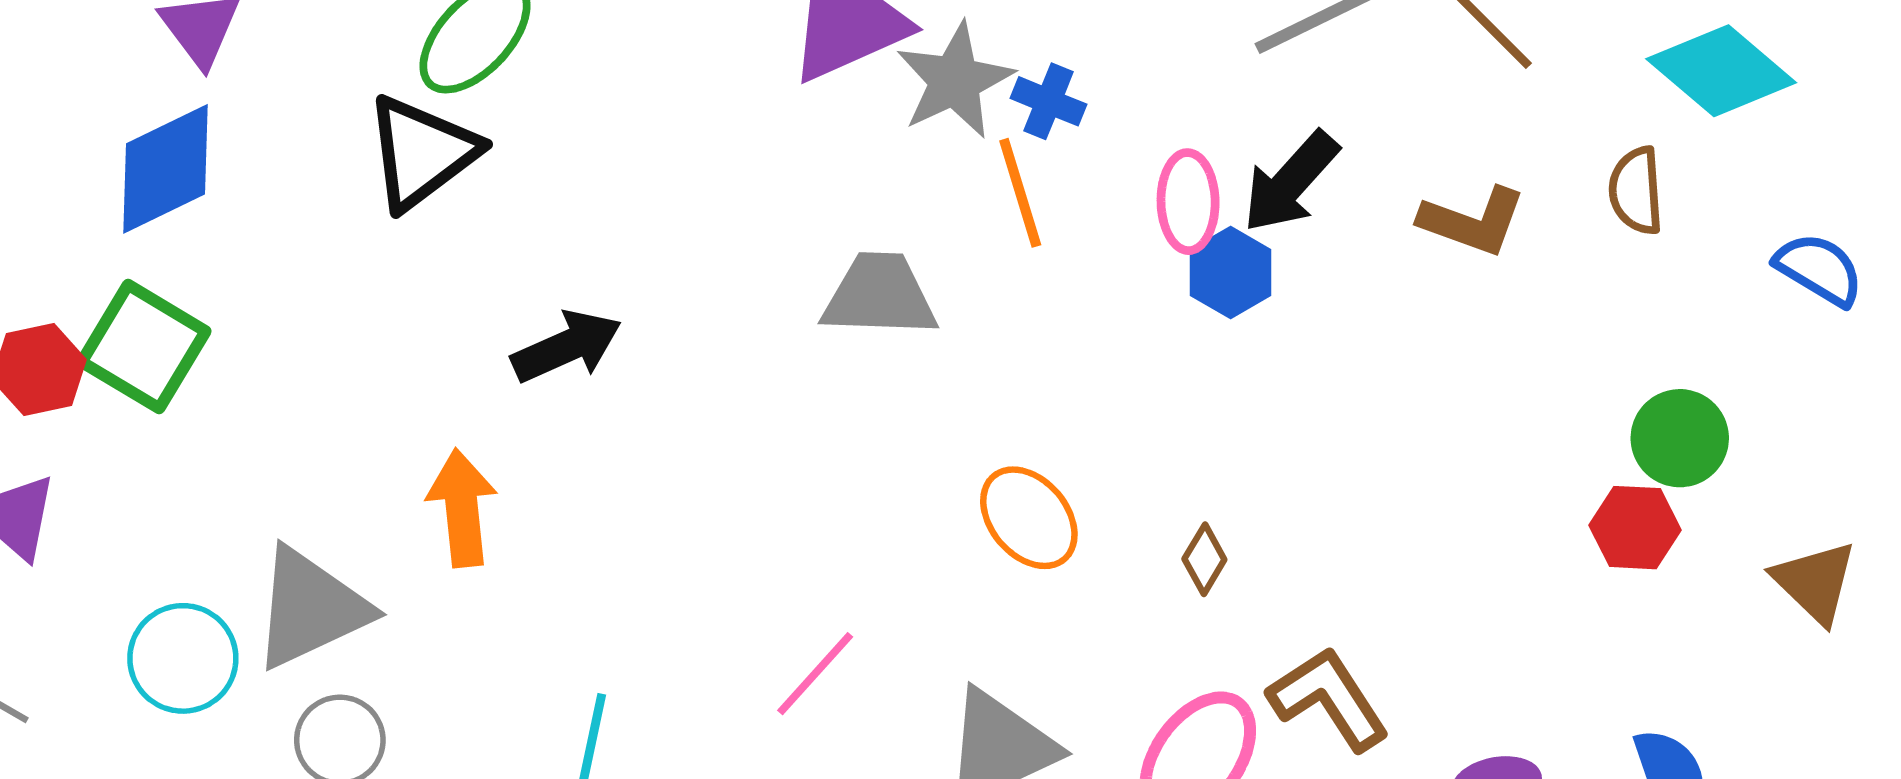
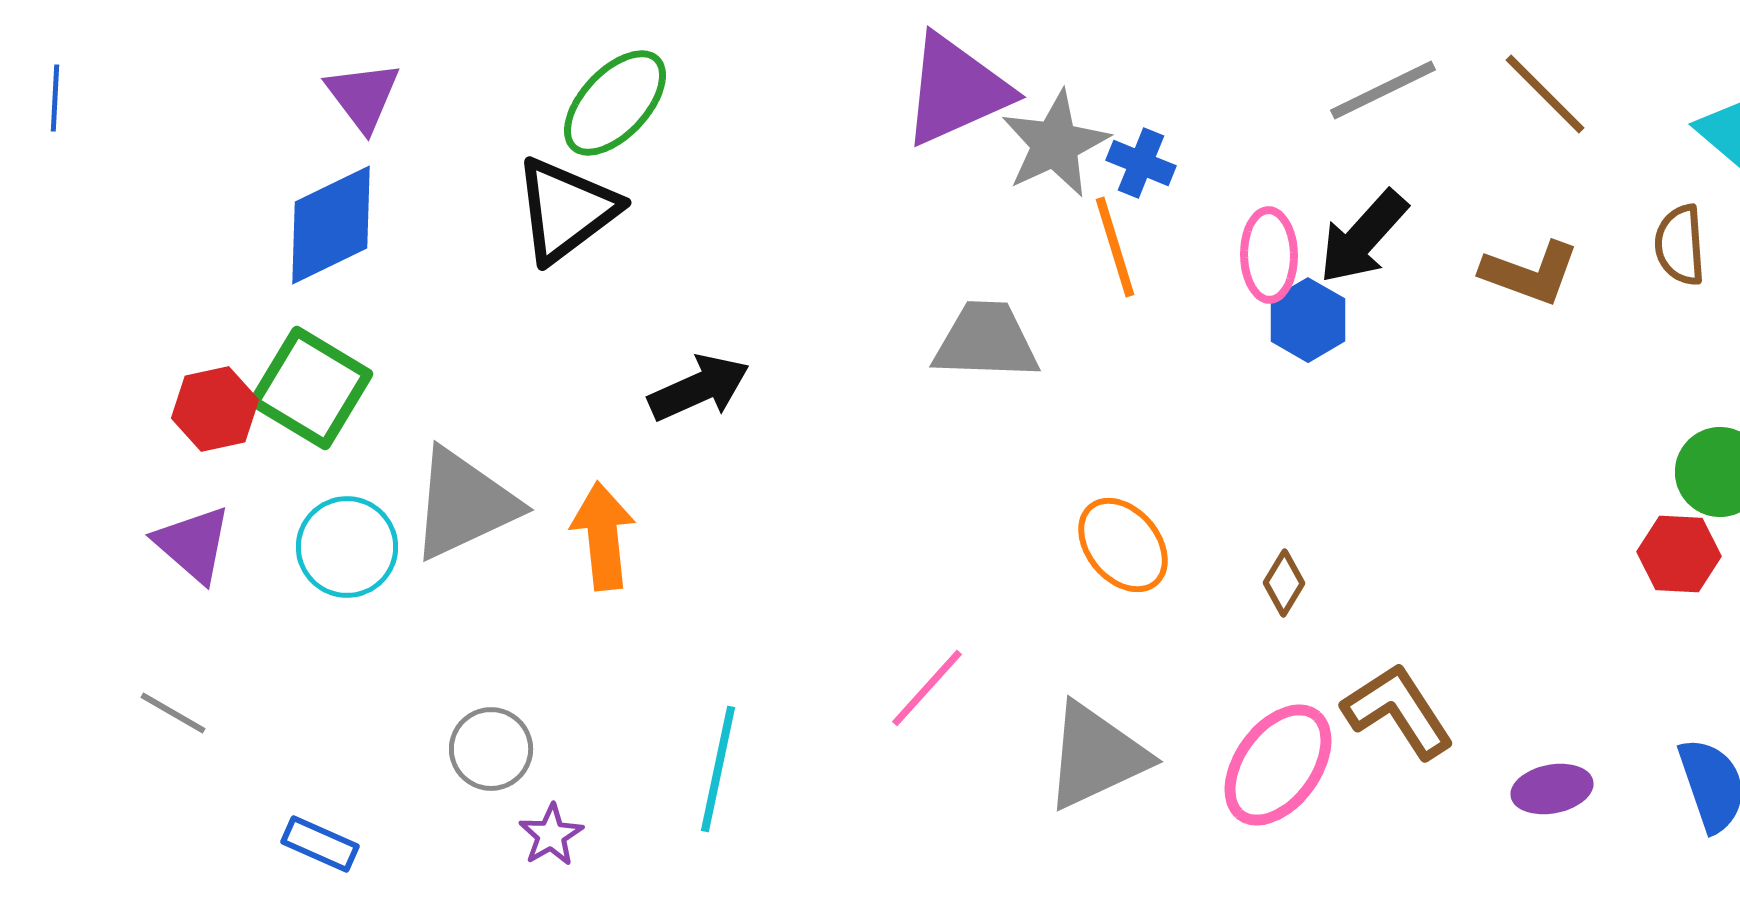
gray triangle: (310, 608) -> (464, 504), moved
cyan circle: (183, 658) -> (347, 547), moved

